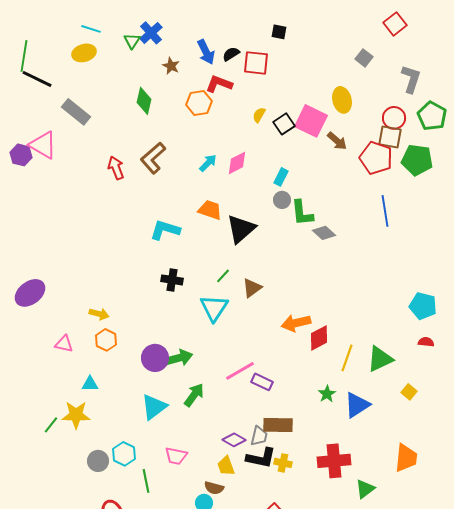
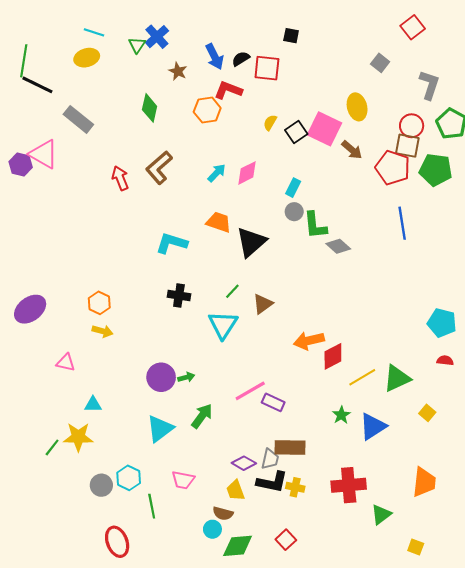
orange hexagon: (106, 340) -> (99, 303), moved
green arrow: (179, 358) -> (186, 377), size x0.6
yellow line: (347, 358) -> (362, 377), turned 40

